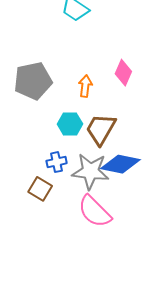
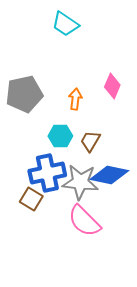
brown trapezoid: (101, 129) -> (90, 141), size x0.7
blue cross: (57, 162) -> (47, 173), size x1.8

